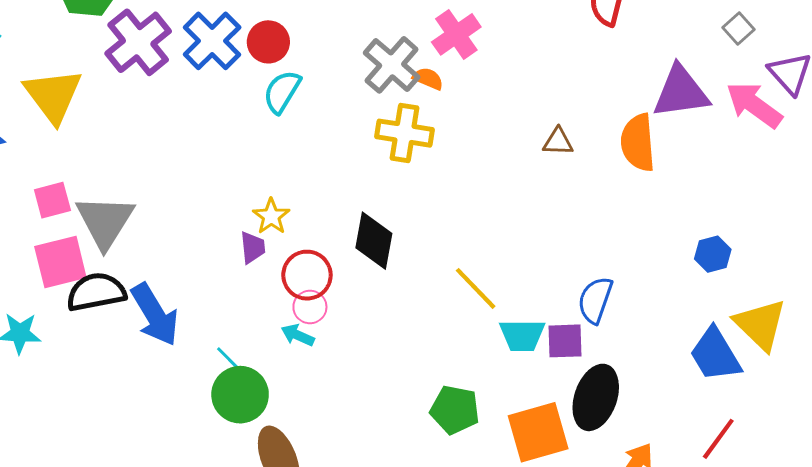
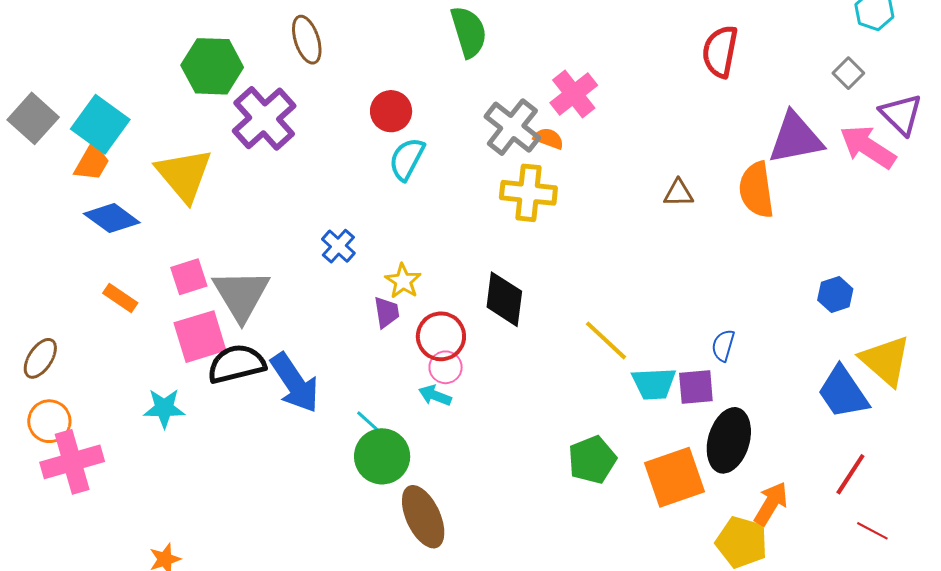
blue cross: (212, 41) -> (338, 246), moved, size x0.6
blue semicircle: (595, 300) -> (723, 345), size x0.7
green pentagon: (455, 410) -> (592, 460), turned -30

